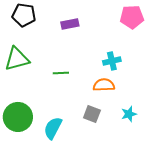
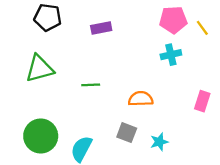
cyan cross: (112, 61) -> (171, 55), moved
cyan star: (129, 114) -> (159, 142), moved

